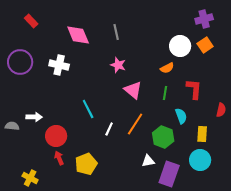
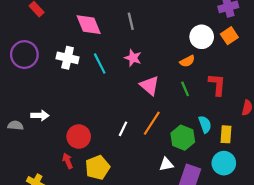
green line: (165, 93) -> (185, 89), turned -32
cyan line: (88, 109) -> (100, 63), moved
cyan semicircle: (181, 116) -> (205, 124), moved
red circle: (56, 136) -> (79, 137), moved

